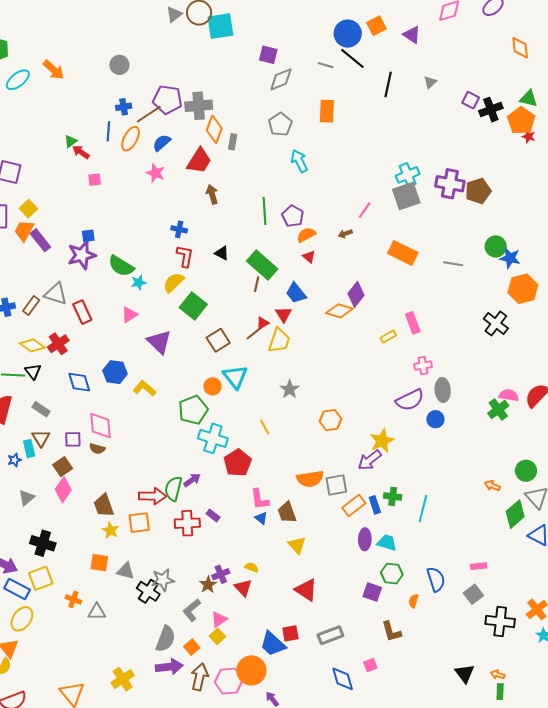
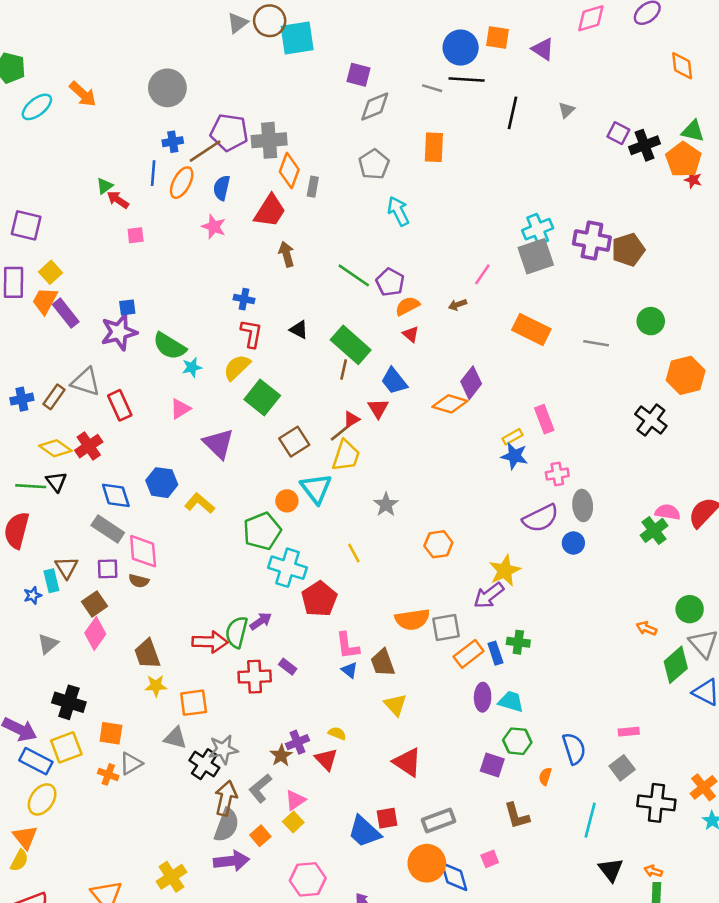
orange square: (376, 26) -> (498, 38), turned 36
black line: (352, 58) -> (467, 79), turned -36
gray circle: (119, 65) -> (167, 88), size x1.5
blue semicircle: (162, 143) -> (222, 188), turned -36
green line: (265, 211) -> (354, 275), turned -52
blue star: (510, 258) -> (514, 456), moved
yellow trapezoid: (279, 341) -> (346, 456), moved
gray rectangle: (41, 409) -> (108, 529), moved, size x1.4
cyan line: (423, 509) -> (590, 820), moved
orange square: (139, 523) -> (194, 703), moved
yellow star: (110, 530) -> (156, 686), turned -30
orange square: (99, 563) -> (111, 733), moved
gray triangle: (97, 612) -> (131, 764), moved, turned -30
orange circle: (251, 670) -> (427, 863), moved
brown arrow: (200, 677) -> (226, 798), moved

